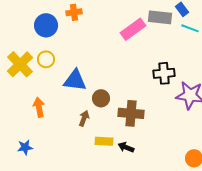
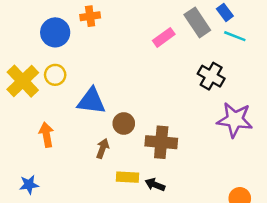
gray rectangle: (160, 17) -> (197, 22), turned 50
pink rectangle: (133, 29) -> (164, 37), size x0.7
black cross: (164, 73) -> (211, 76), moved, turned 35

